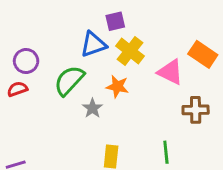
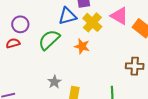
pink triangle: (170, 72) -> (119, 16), moved
gray star: (92, 108) -> (54, 82), moved

